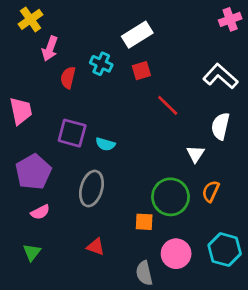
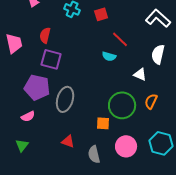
red semicircle: (68, 78) -> (45, 35), moved
cyan semicircle: (105, 144) -> (109, 56), moved
white triangle: (195, 154) -> (140, 74), turned -40
purple pentagon: (33, 172) -> (37, 87), moved, turned -30
gray semicircle: (144, 273) -> (94, 154), moved

